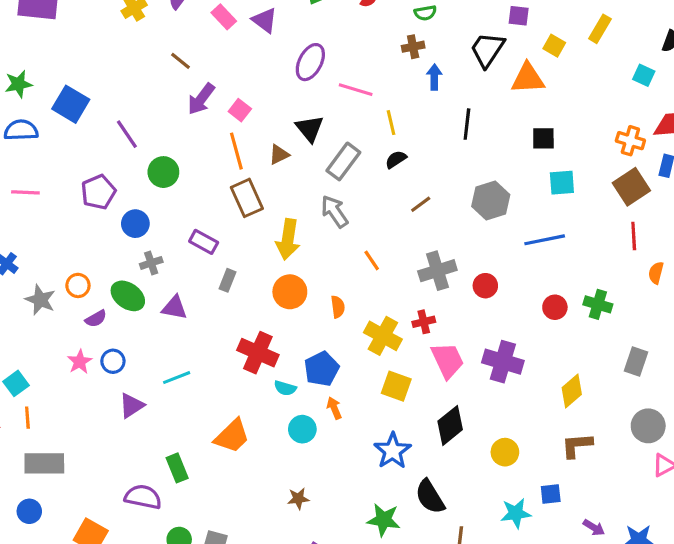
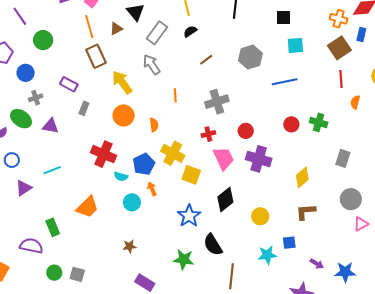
yellow arrow: (288, 239) -> (122, 82), turned 135
orange line: (372, 260) -> (175, 95), turned 32
red circle: (485, 286) -> (246, 131), moved
yellow cross: (383, 336) -> (173, 153), moved

